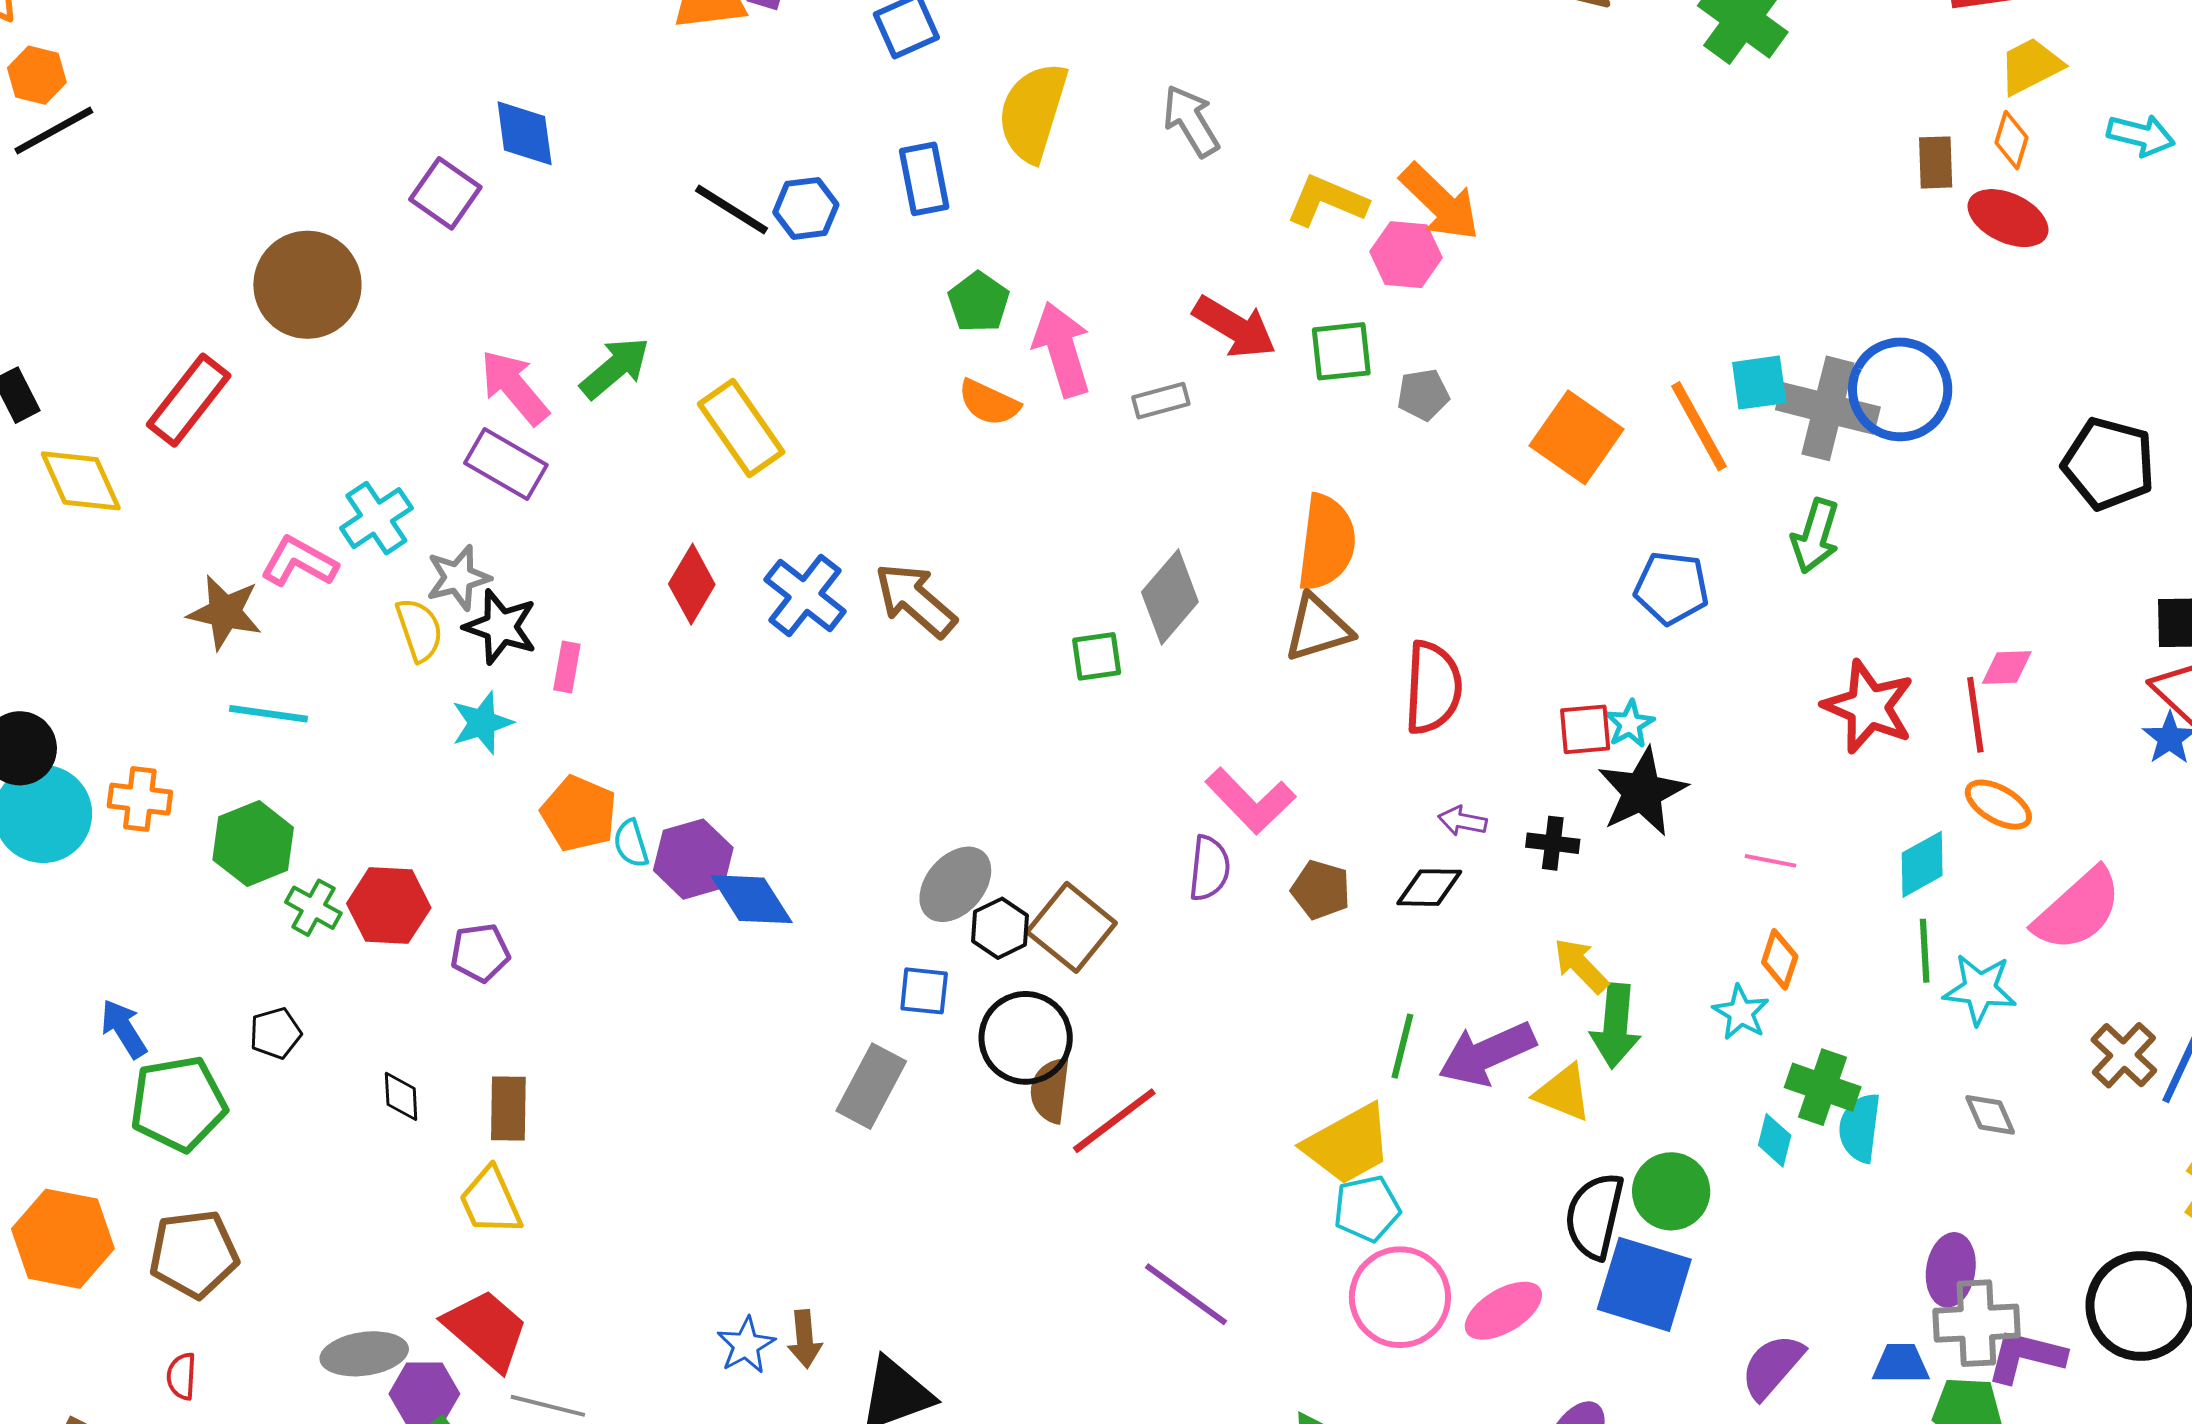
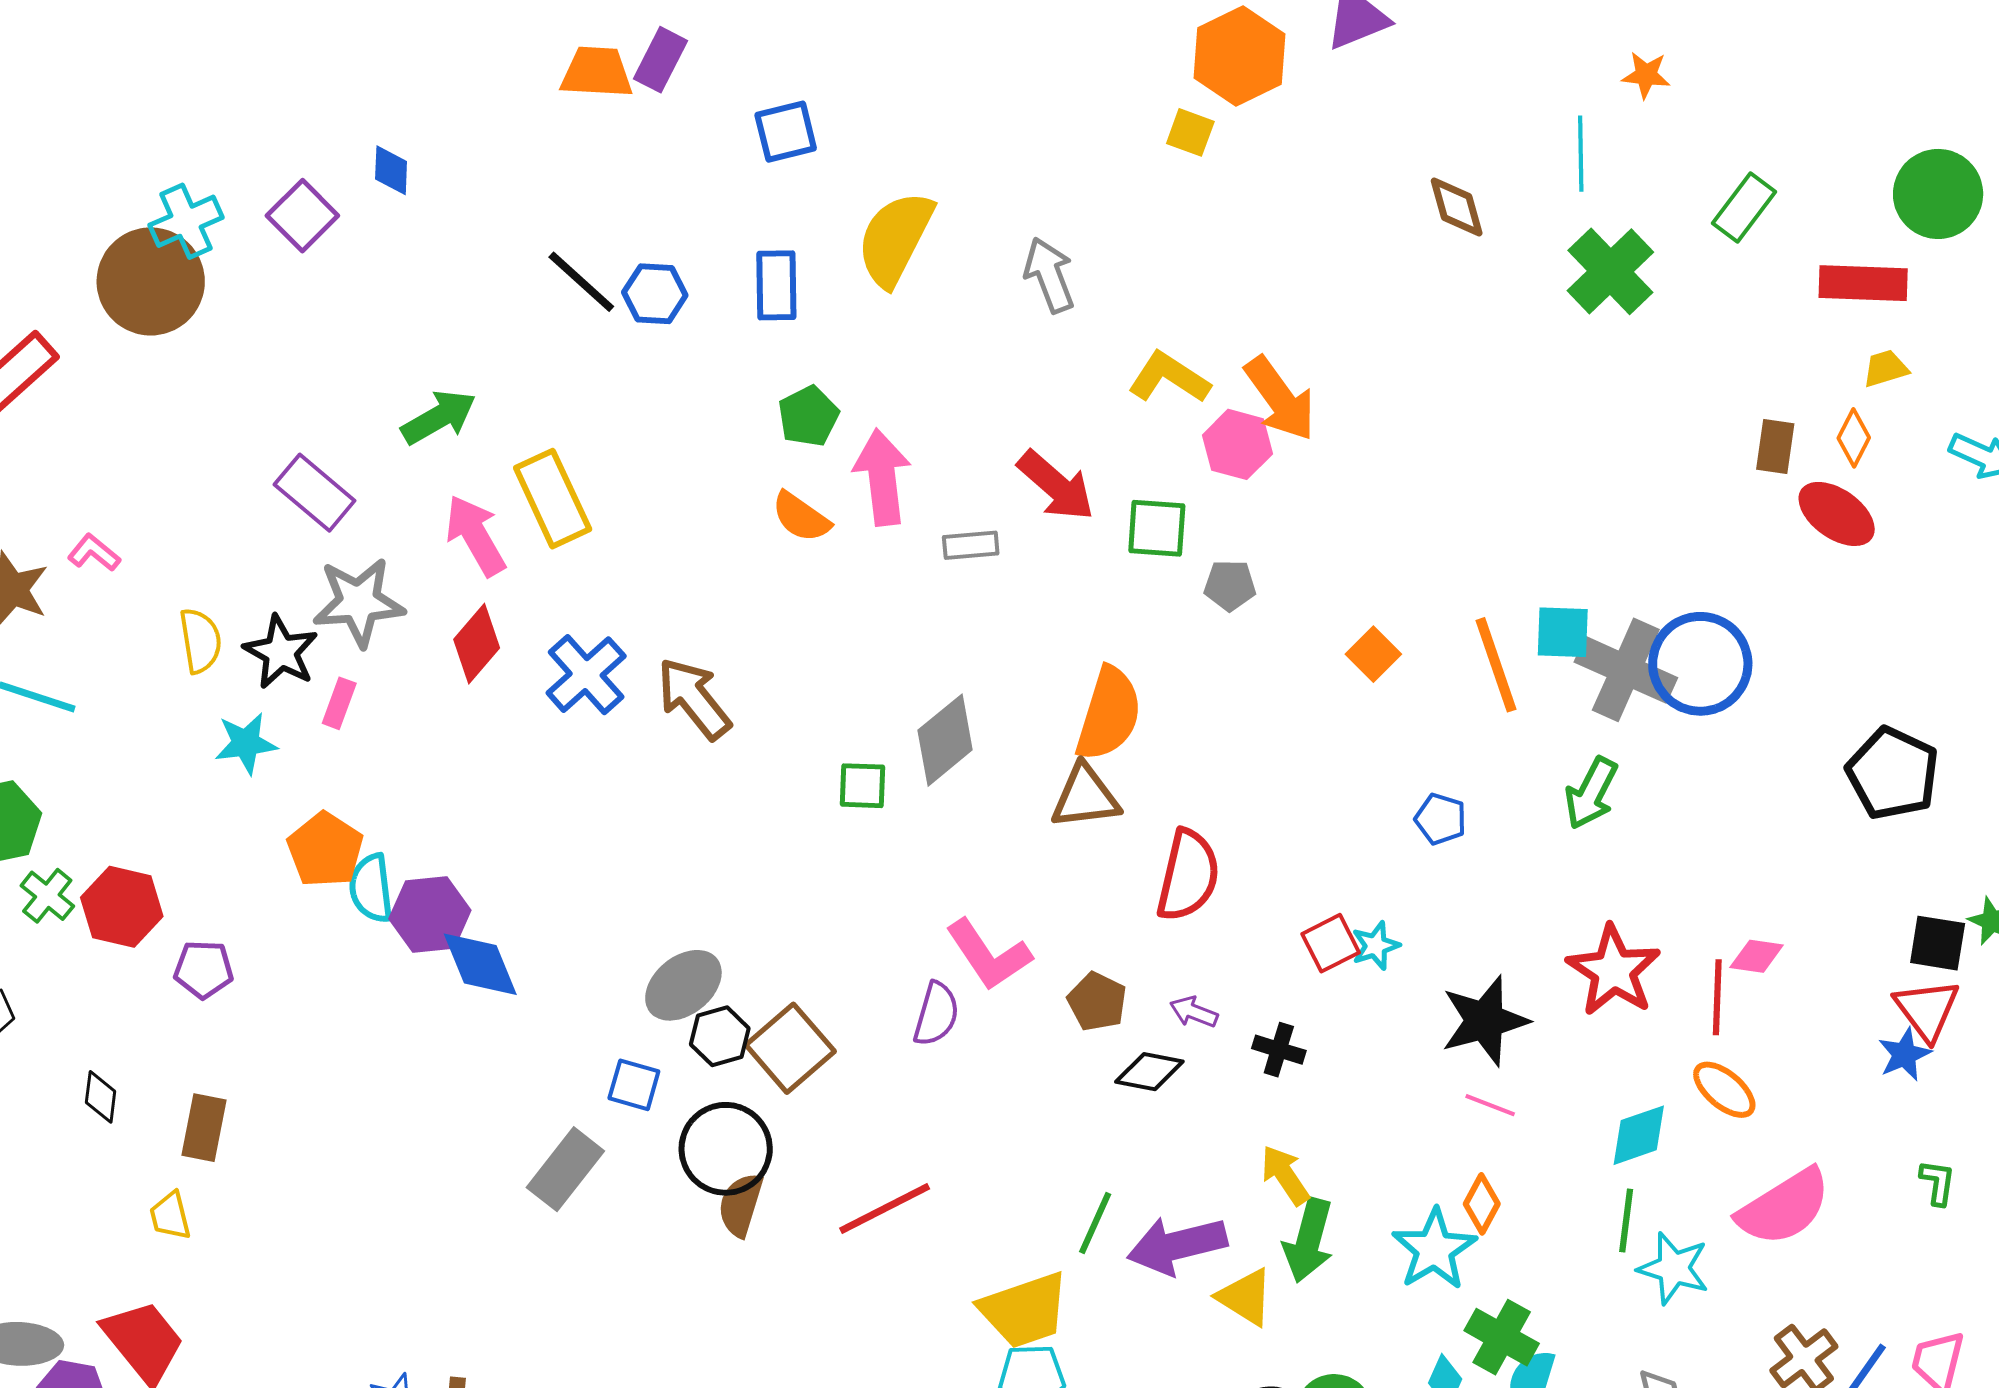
yellow trapezoid: (2031, 66) -> (1886, 368), size x0.7
blue diamond: (525, 133) -> (391, 170), size x0.7
pink arrow: (514, 387) -> (475, 535), moved
orange square: (1576, 437) -> (1373, 654), size x0.6
cyan cross: (376, 518) -> (186, 221), moved
pink L-shape: (299, 562) -> (94, 553), size x0.7
gray star: (458, 578) -> (359, 602), moved, size x1.4
blue pentagon: (1672, 588) -> (1441, 819), size x0.7
red square: (1585, 729) -> (1331, 943), turned -32
black star: (1642, 792) -> (1485, 1021), moved
cyan semicircle: (631, 844) -> (371, 888), size x1.4
brown pentagon: (1321, 890) -> (1097, 1002), moved
cyan star: (1741, 1013) -> (1434, 1249), size x1.5
red line: (1114, 1121) -> (885, 1209), moved
yellow trapezoid: (491, 1201) -> (170, 1216), size x0.7

